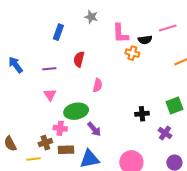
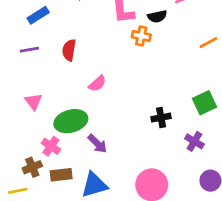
blue rectangle: (58, 32) -> (38, 15), turned 42
purple line: (49, 69) -> (29, 50), moved
pink semicircle: (98, 85) -> (97, 84), turned 40
pink cross: (60, 128) -> (51, 146), turned 32

